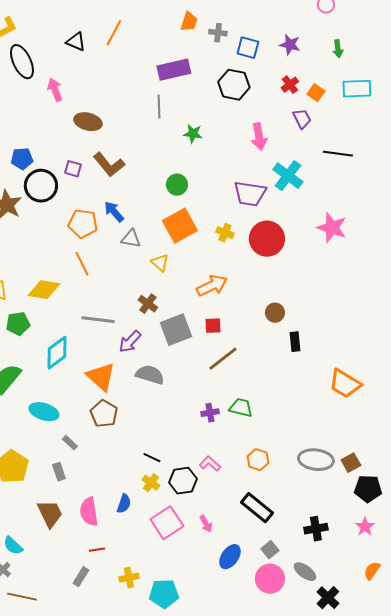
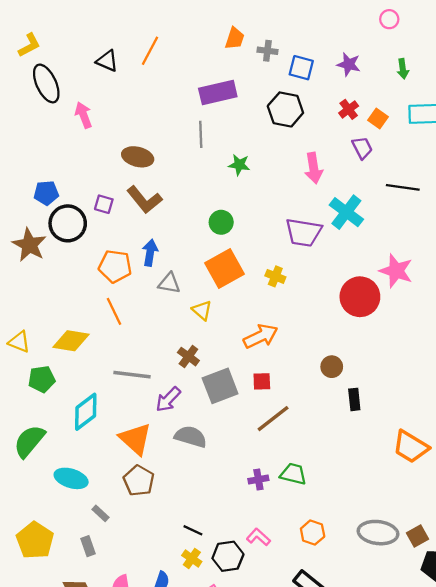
brown ellipse: (88, 122) -> (138, 157), moved
blue arrow: (114, 212) -> (150, 253), turned 50
red circle: (267, 239) -> (360, 297), moved

